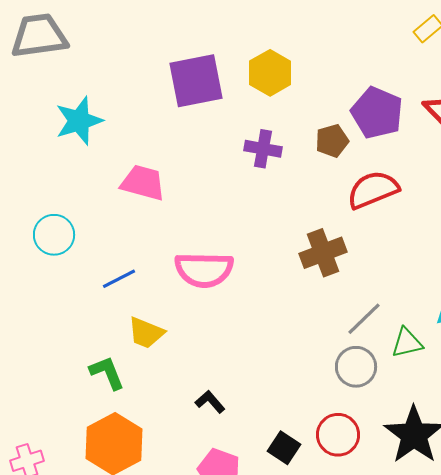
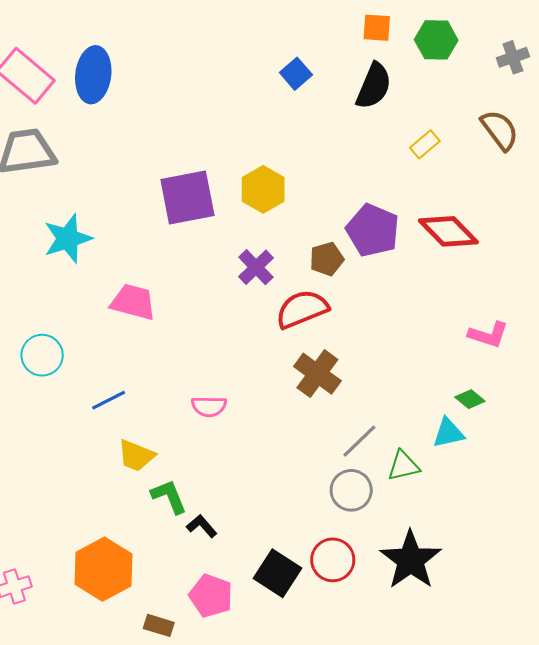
purple cross: (263, 149) -> (256, 267), turned 36
red semicircle: (373, 190) -> (302, 309), moved
brown cross: (323, 253) -> (317, 374), turned -33
pink semicircle: (204, 270) -> (209, 406), moved, size x0.6
green L-shape: (107, 373) -> (169, 496), moved
black square: (284, 448) -> (277, 573), size x1.4

